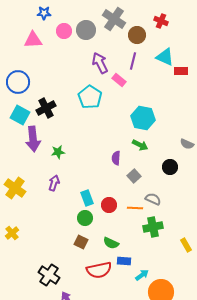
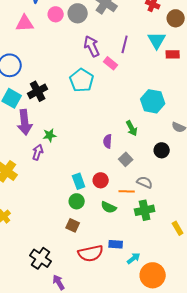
brown circle: (137, 35) -> (176, 18), moved
cyan triangle: (165, 57) -> (157, 40), turned 36
cyan hexagon: (143, 118) -> (153, 101), moved
green arrow: (140, 145) -> (132, 128), turned 35
purple arrow: (54, 183) -> (38, 152), moved
red circle: (109, 205) -> (101, 180), moved
green semicircle: (111, 243) -> (109, 207), moved

